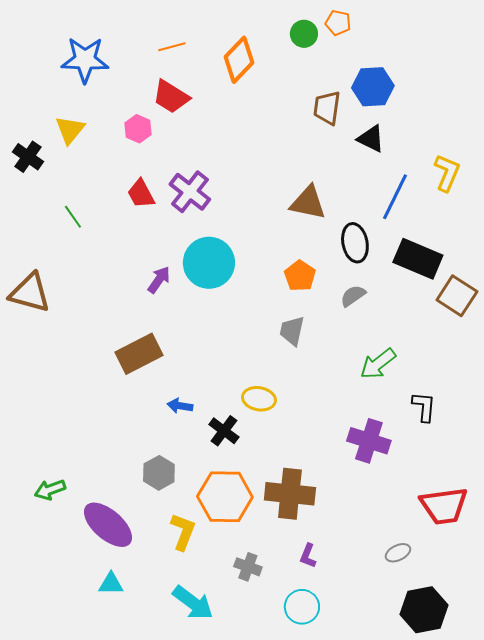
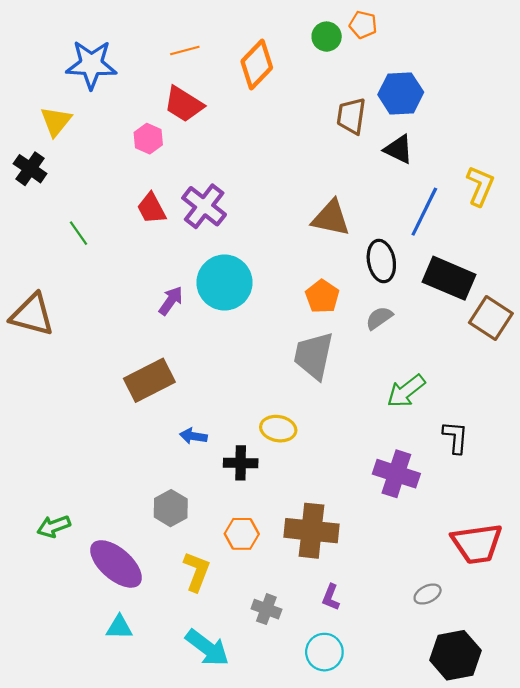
yellow triangle: (70, 130) -> (56, 121), moved
gray trapezoid: (292, 331) -> (314, 356), size x1.5
black cross: (224, 431) -> (241, 463), turned -36
orange hexagon: (225, 497) -> (242, 534), size x0.6

